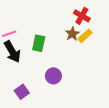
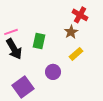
yellow rectangle: (85, 36) -> (76, 54), moved
purple square: (22, 92) -> (23, 87), size x1.5

